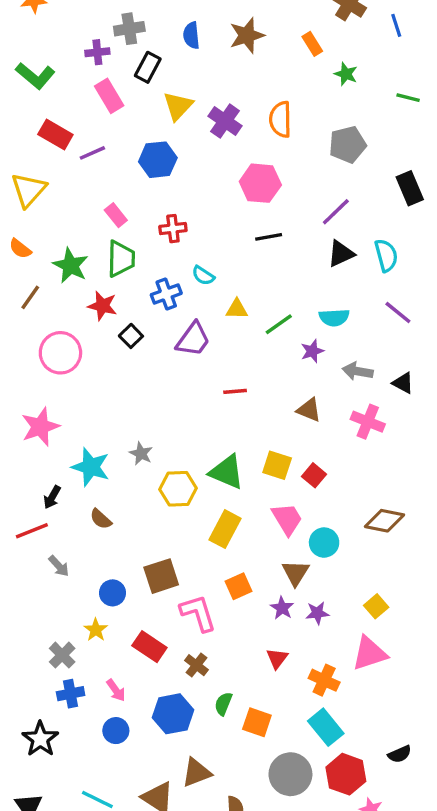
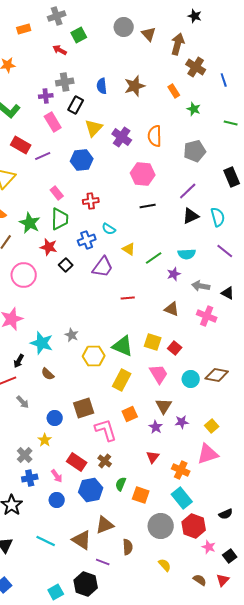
yellow triangle: (237, 309) -> (129, 249), turned 32
cyan circle: (324, 543) -> (191, 379), moved
purple star: (317, 613) -> (182, 422), moved
red rectangle: (149, 647) -> (77, 462), moved

